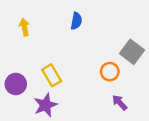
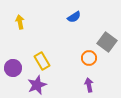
blue semicircle: (76, 21) -> (74, 17), moved, turned 48
purple arrow: (120, 103) -> (89, 85), moved, turned 32

